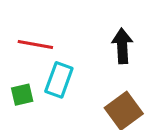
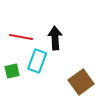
black arrow: (122, 46) -> (55, 38), moved

